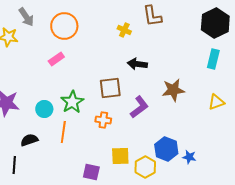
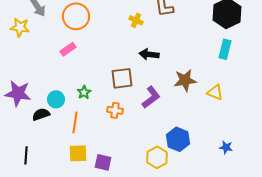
green star: (72, 102) -> (84, 92), size x0.6
yellow triangle: (216, 102) -> (215, 92), moved, turned 42
black semicircle: (29, 140) -> (41, 114), moved
yellow square: (120, 156) -> (78, 153), moved
blue star: (189, 157) -> (226, 147), moved

